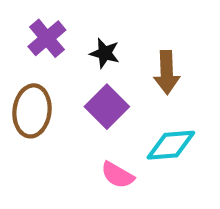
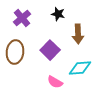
black star: (105, 53) -> (58, 14), moved

